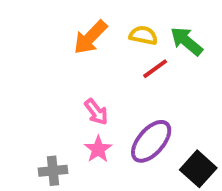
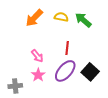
red line: (155, 69) -> (67, 48), moved, turned -48
black square: (198, 169) -> (90, 72), moved

